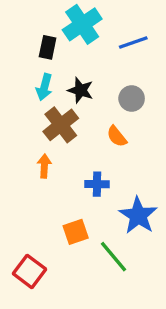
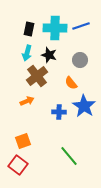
cyan cross: (82, 24) -> (55, 28), moved, turned 35
orange arrow: (44, 166) -> (27, 101), turned 64
blue star: (138, 215) -> (84, 106), moved
orange square: (76, 232) -> (23, 141), moved

